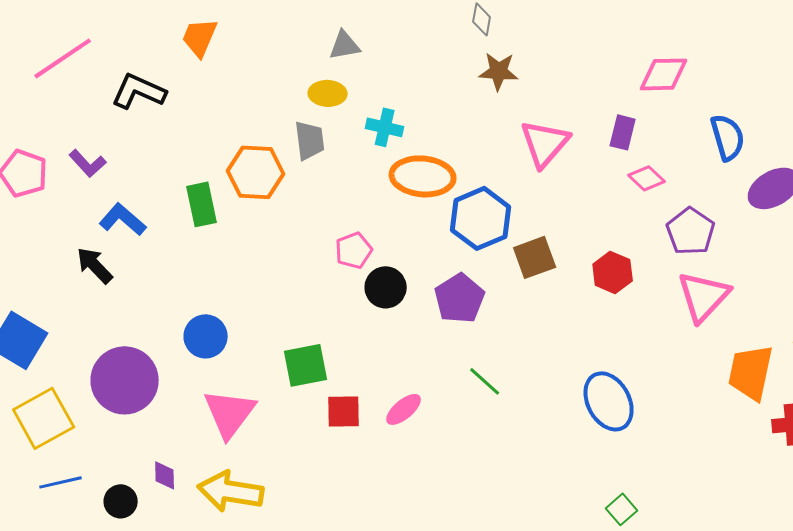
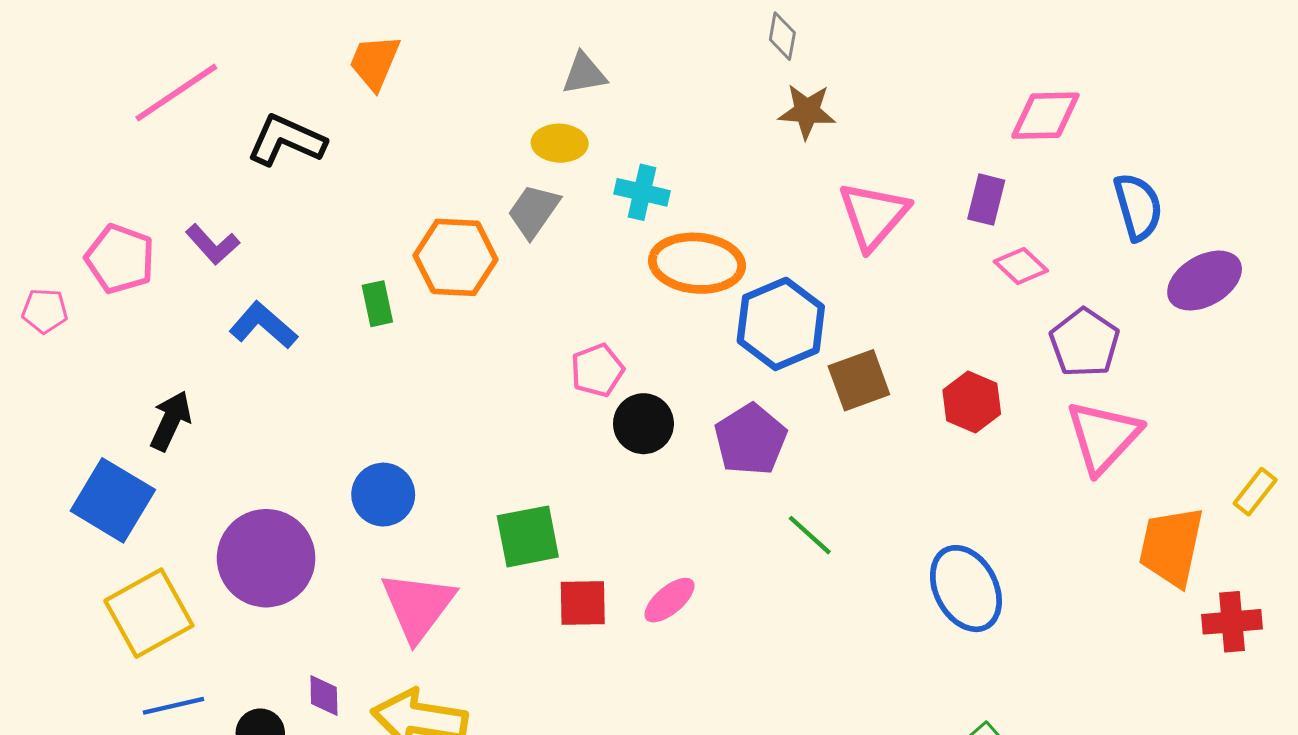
gray trapezoid: (310, 140) -> (534, 211), turned -138
green rectangle: (202, 204) -> (377, 304), size x0.7
black arrow: (95, 265) -> (171, 421), moved, turned 69
green line: (485, 381) -> (810, 535), moved

